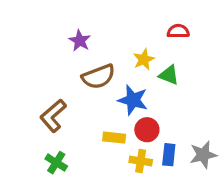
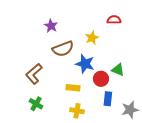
green triangle: (169, 75) -> (118, 70), moved
red circle: (147, 130) -> (101, 79), moved
gray star: (203, 155) -> (130, 110), moved
yellow cross: (141, 161) -> (77, 111), moved

